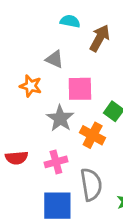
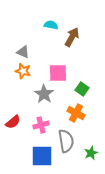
gray triangle: (55, 59) -> (23, 52), moved
orange cross: (93, 135) -> (76, 113), moved
red semicircle: (17, 158) -> (13, 122), turned -35

